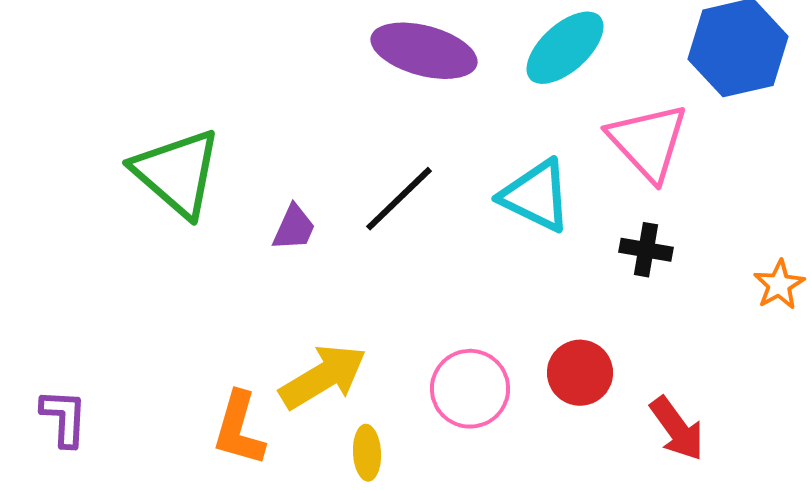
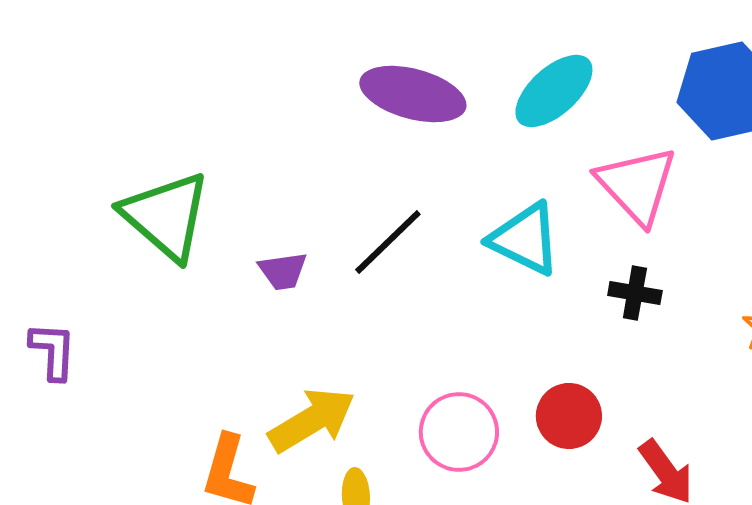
purple trapezoid: (294, 228) -> (283, 271), turned 58
purple L-shape: (64, 418) -> (53, 351), moved

